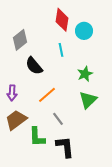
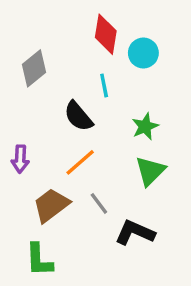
black semicircle: (34, 66) -> (78, 116), moved
brown trapezoid: (16, 120) -> (51, 205), moved
green L-shape: (37, 137) -> (39, 260), moved
black L-shape: (65, 147) -> (135, 232), moved, turned -60

